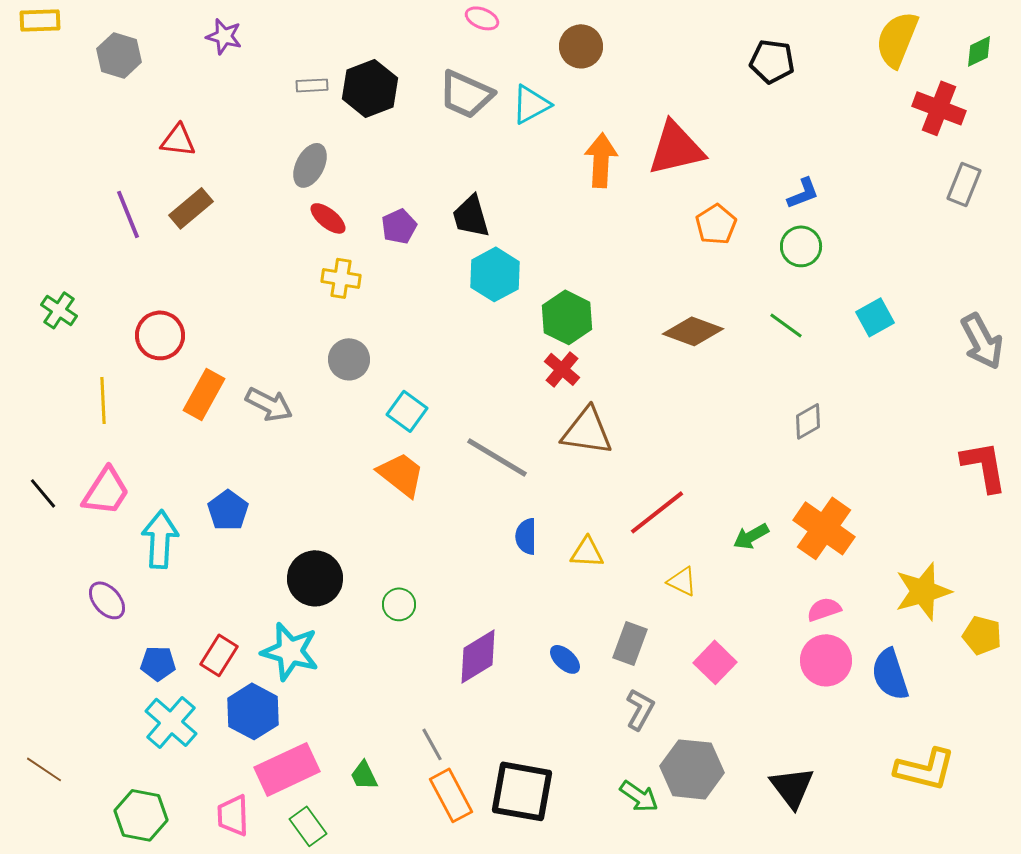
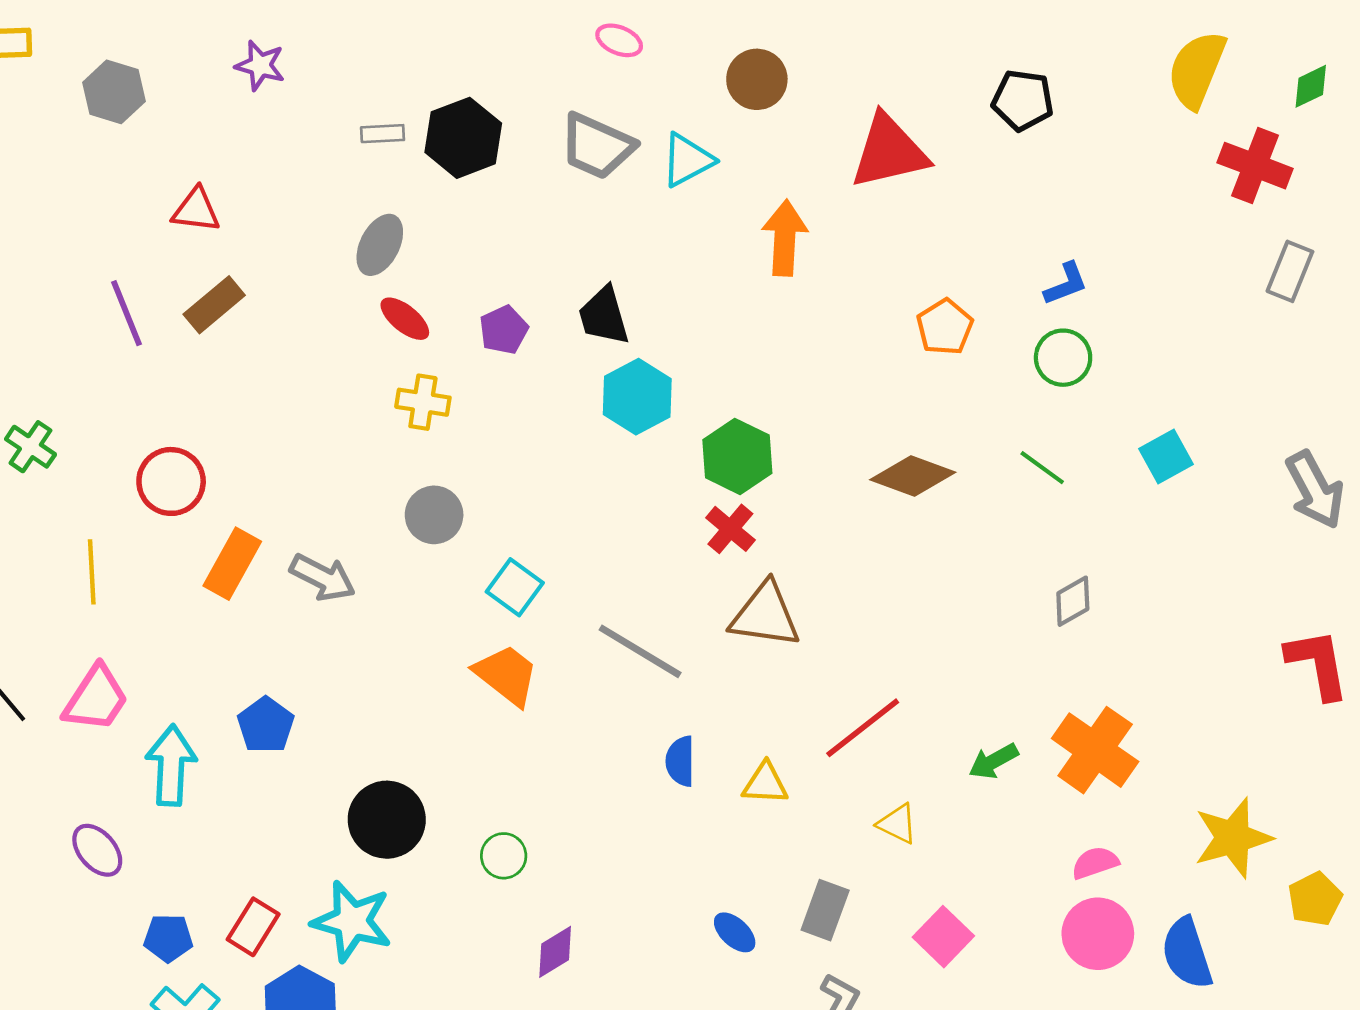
red triangle: (676, 148) -> (889, 152), moved
yellow pentagon: (982, 635) -> (1315, 899), turned 30
purple diamond: (478, 656) -> (555, 952), moved, size x0.7

